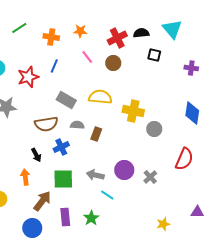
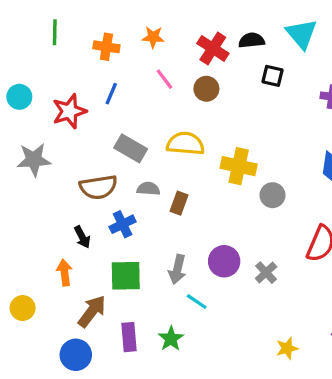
green line: (19, 28) -> (55, 32), turned -56
red cross: (117, 38) -> (213, 48), turned -30
gray arrow: (95, 175) -> (177, 269), turned -90

